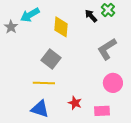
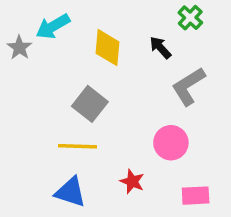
black arrow: (91, 16) -> (160, 48), moved
pink circle: (113, 83) -> (171, 143), moved
pink rectangle: (102, 111) -> (196, 196), moved

